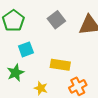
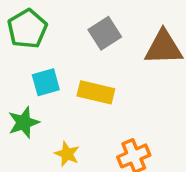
yellow rectangle: (60, 65) -> (96, 92), moved

